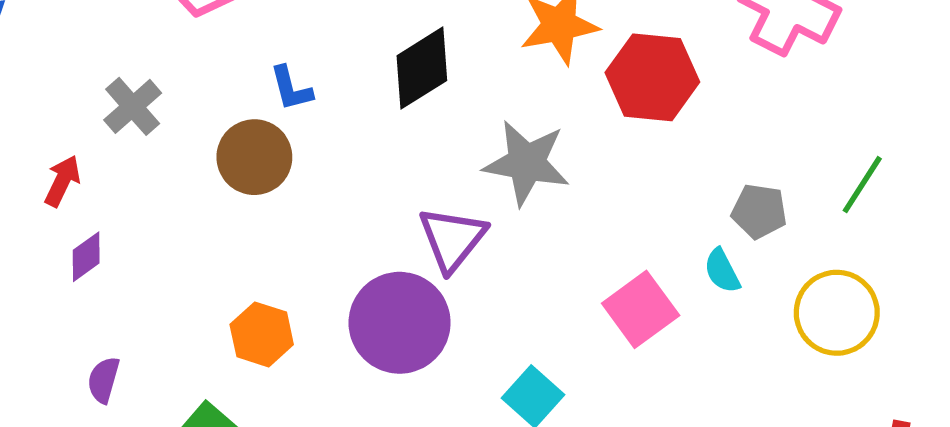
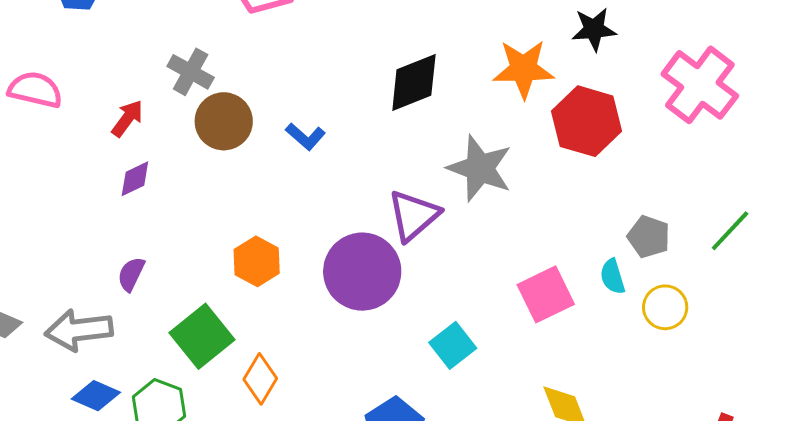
blue L-shape: (291, 88) -> (305, 137), moved, turned -45
gray cross: (133, 106) -> (191, 72), turned -30
brown circle: (254, 157) -> (224, 121), moved
yellow circle: (837, 313) -> (665, 307), moved, size x0.7

